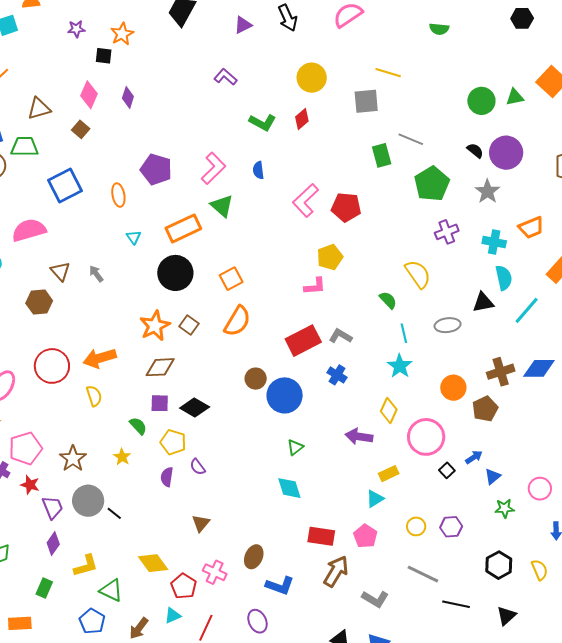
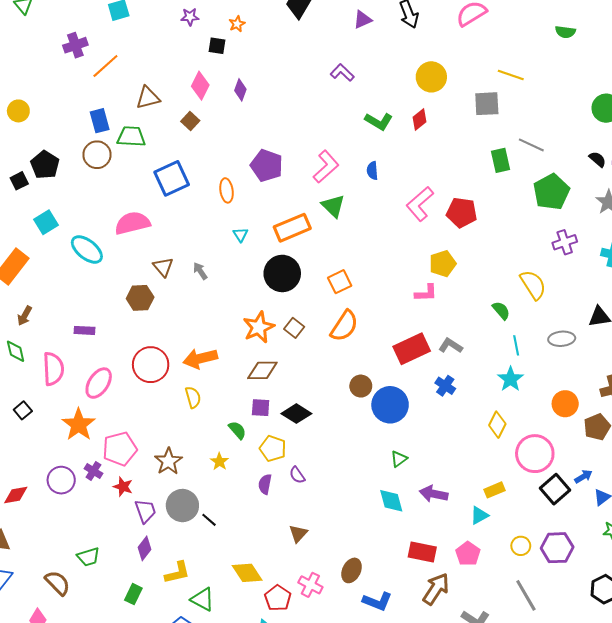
orange star: (122, 34) -> (237, 24), size x0.7
purple arrow: (359, 436) -> (434, 494), moved
black square: (447, 470) -> (555, 489), size x1.8
purple hexagon: (451, 527) -> (557, 548), size x1.4
gray line: (423, 574) -> (526, 595), turned 32

